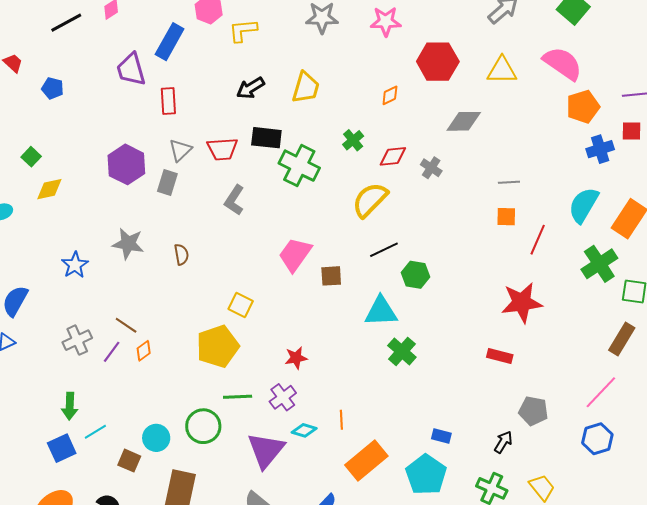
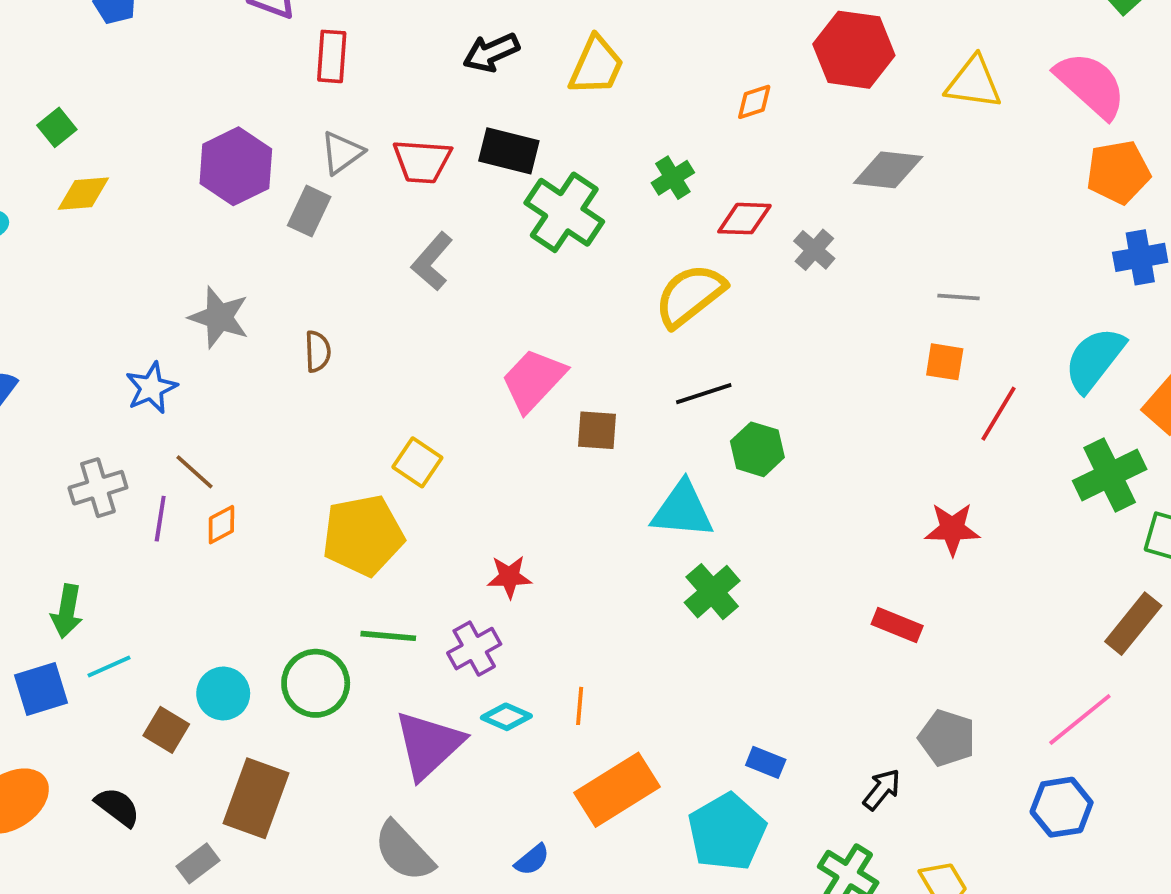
blue star: (75, 265) -> (151, 388), moved
red star: (522, 303) -> (952, 529), size x0.7
purple line: (112, 352) -> (160, 519), turned -35

